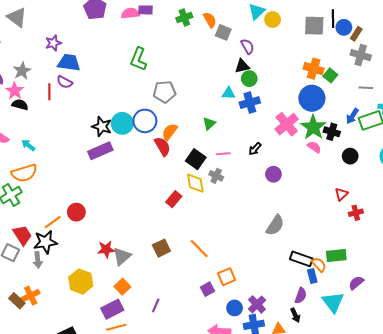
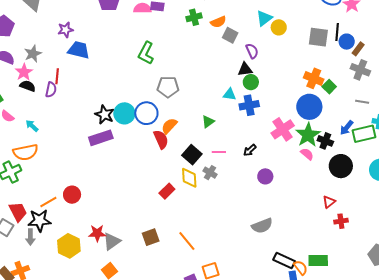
orange semicircle: (210, 20) -> (218, 22), turned 91
purple semicircle: (65, 82) -> (51, 90), moved, turned -112
black circle: (350, 156) -> (341, 166), size x1.5
gray semicircle: (275, 225) -> (262, 226), turned 30
yellow hexagon: (81, 282) -> (69, 246), moved

